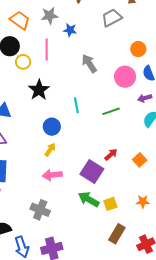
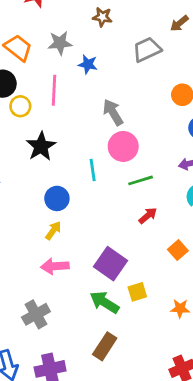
pink circle: (125, 77) -> (123, 146), moved
red arrow: (111, 155) -> (148, 216), moved
yellow square: (110, 204) -> (137, 292), moved
gray cross: (40, 210) -> (36, 314), turned 36
brown rectangle: (117, 234) -> (105, 346), moved

